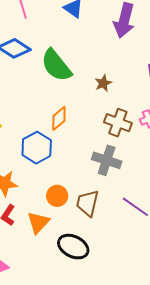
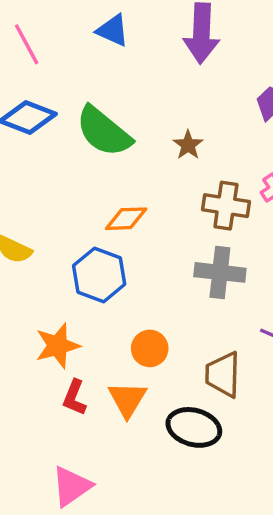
orange diamond: (59, 118) -> (126, 219), turned 50
brown trapezoid: (87, 203) -> (223, 375), moved

